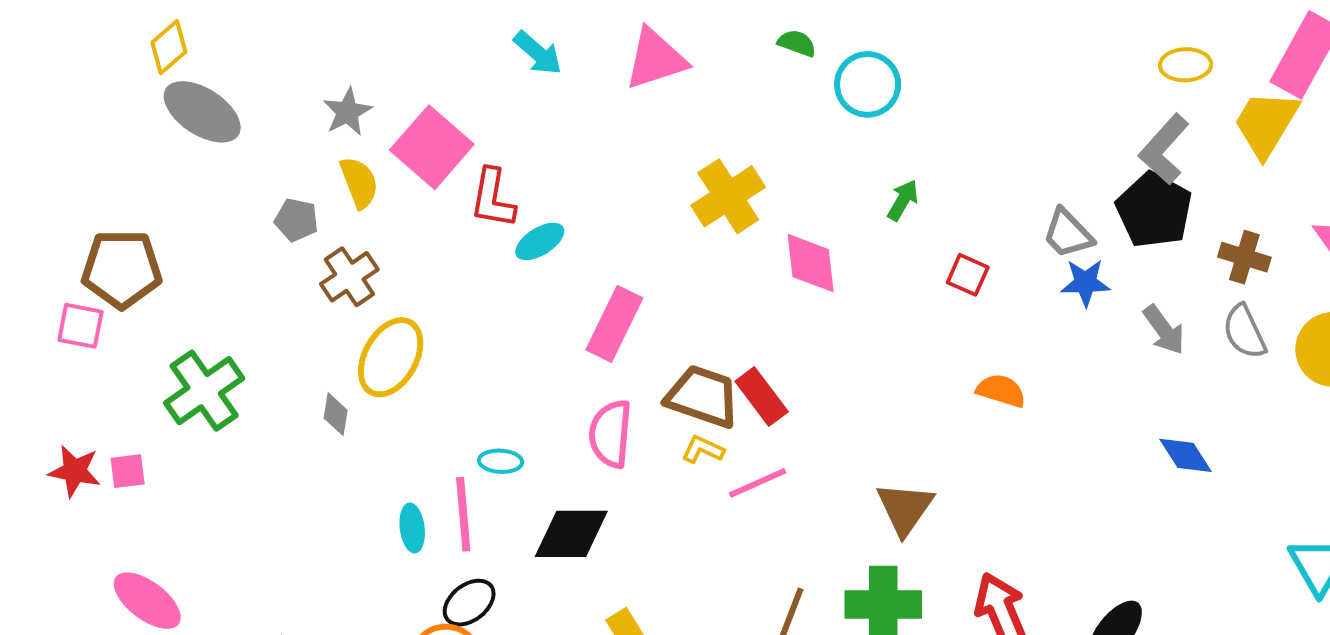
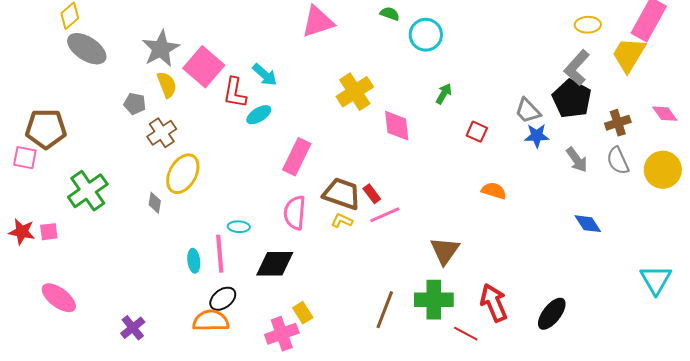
cyan arrow: (538, 53) -> (265, 75), moved
gray star: (347, 112) -> (161, 49), size x1.5
brown cross: (1244, 257) -> (618, 123), turned -35
red rectangle: (762, 396) -> (372, 194), size x0.7
pink line: (758, 483) -> (385, 215), moved

